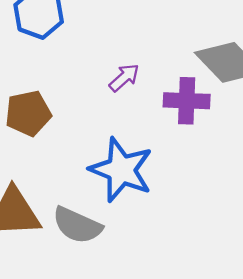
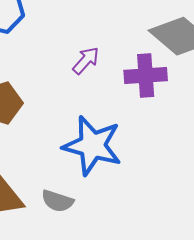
gray semicircle: (77, 225) -> (57, 201), size x0.7

